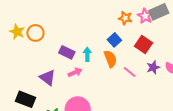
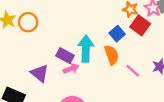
red square: (144, 45) -> (140, 25), moved
purple rectangle: (67, 52) -> (65, 56), moved
cyan arrow: (87, 54) -> (86, 49), size x1.6

